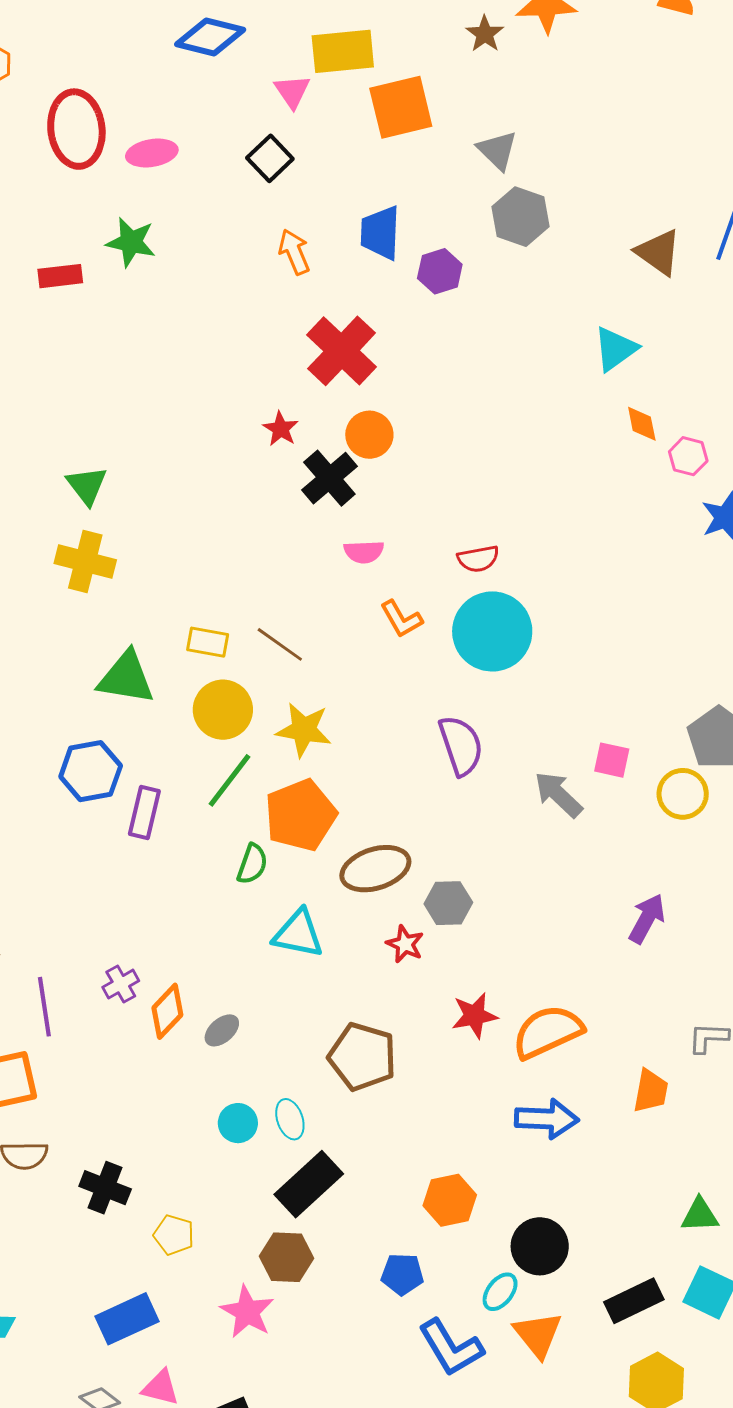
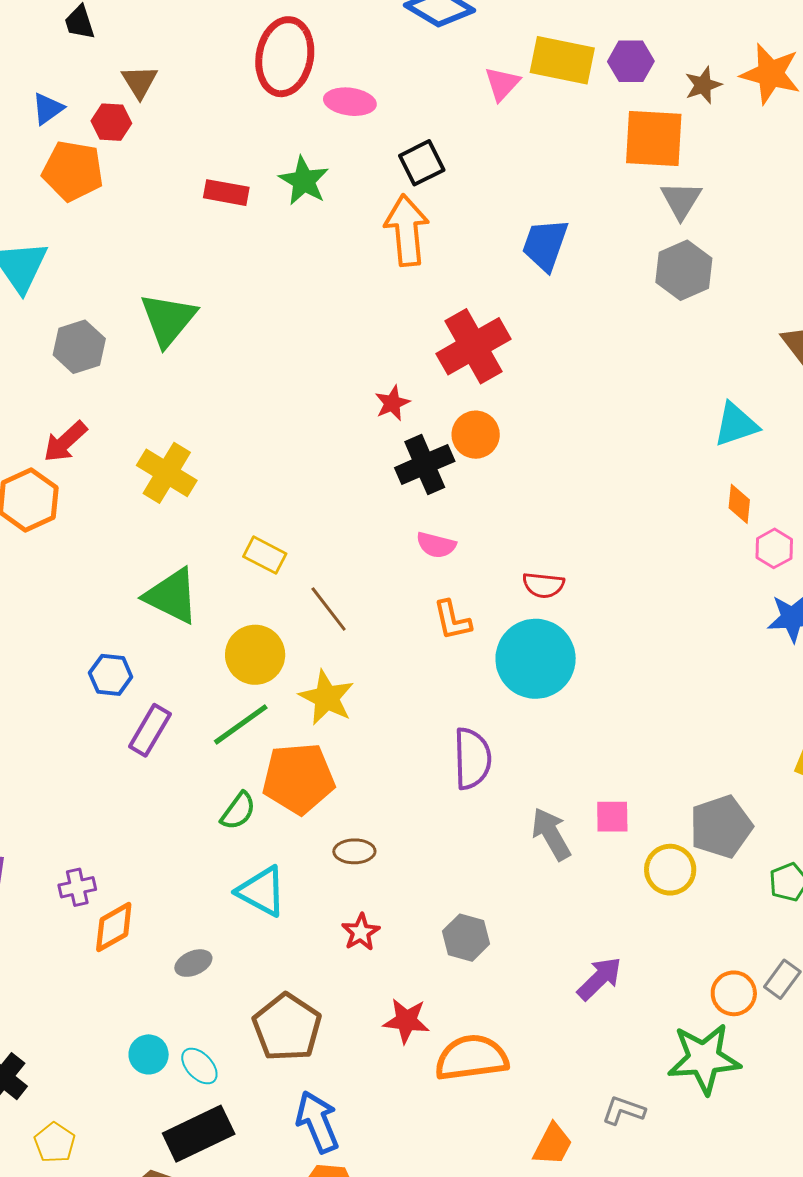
orange square: (401, 107) -> (654, 138), moved
black square: (270, 158) -> (422, 163), moved
orange arrow: (294, 252) -> (407, 230), moved, size x1.5
purple hexagon: (440, 271) -> (631, 61), moved
green triangle: (87, 485) -> (168, 319), moved, size x1.4
yellow rectangle: (208, 642) -> (265, 555), moved
pink square: (612, 760) -> (612, 817), turned -30
blue hexagon: (91, 771) -> (111, 675), size x0.7
brown ellipse: (375, 869) -> (354, 851), size x0.6
gray hexagon: (448, 903) -> (466, 938), moved
gray ellipse: (222, 1030) -> (193, 963), moved
cyan ellipse: (290, 1119) -> (199, 1066), turned -42
blue arrow: (547, 1119) -> (318, 1122), moved, turned -132

